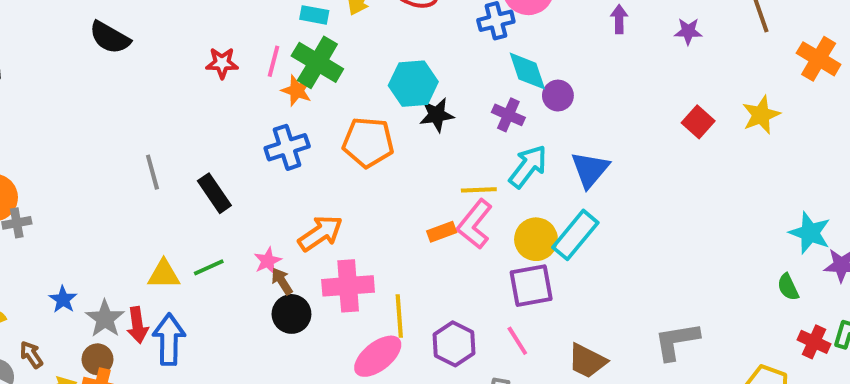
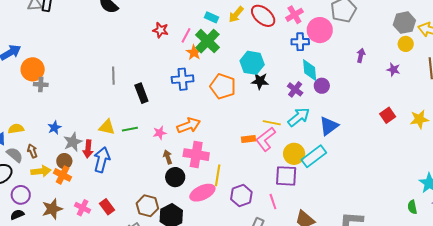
brown arrow: (282, 281) -> (168, 157), moved
black circle: (291, 314) -> (175, 177), moved

